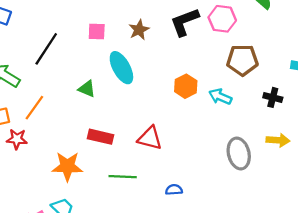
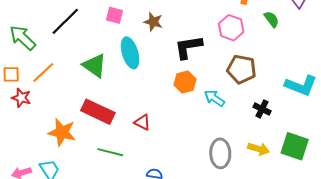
black L-shape: (185, 22) -> (188, 47), moved
brown star: (139, 30) -> (153, 22), turned 30
green triangle: (87, 89) -> (95, 66), size x1.5
red rectangle: (100, 137) -> (98, 112), size x1.4
red triangle: (150, 138) -> (142, 122), size x0.7

